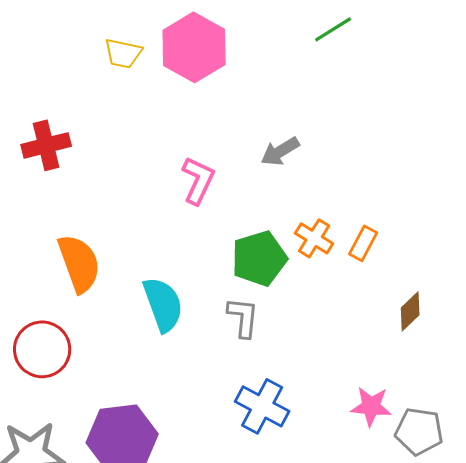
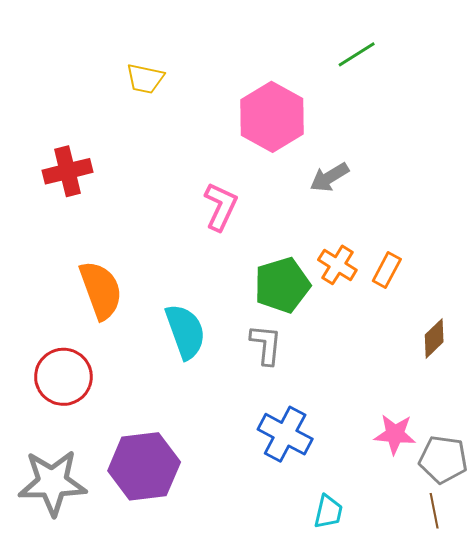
pink hexagon: (194, 47) -> (272, 117), moved
gray arrow: (280, 151) -> (329, 177), moved

